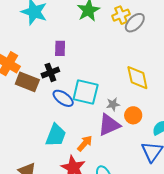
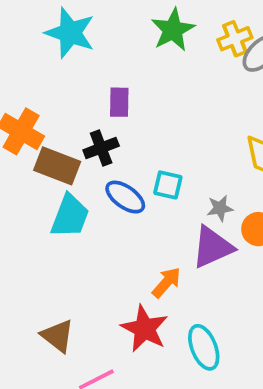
cyan square: (86, 92) -> (168, 185), size x0.6
cyan trapezoid: (56, 135) -> (70, 216), moved

